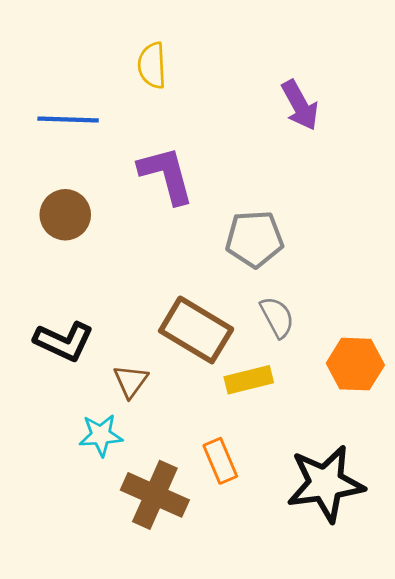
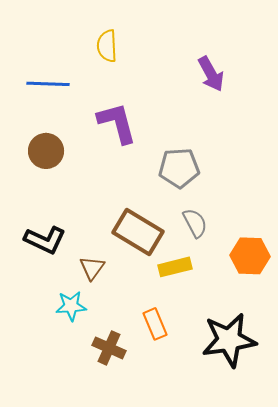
brown cross: (155, 495) -> (109, 348), size x0.7

